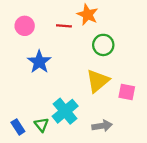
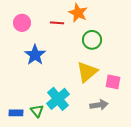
gray arrow: (102, 126) -> (99, 105), moved
blue rectangle: (18, 127) -> (16, 113), turned -56

